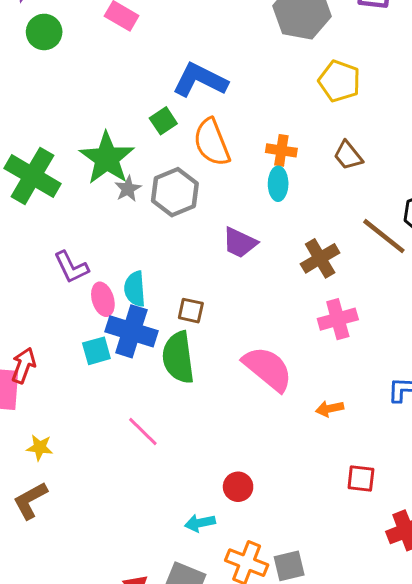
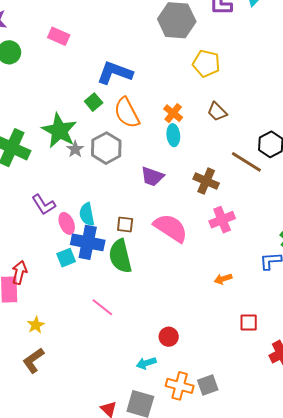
orange cross: (281, 150) -> (173, 113), turned 36
brown cross: (320, 258) -> (206, 181), turned -30
pink semicircle: (268, 369) -> (171, 228), moved
yellow star: (40, 447) -> (36, 325), turned -30

